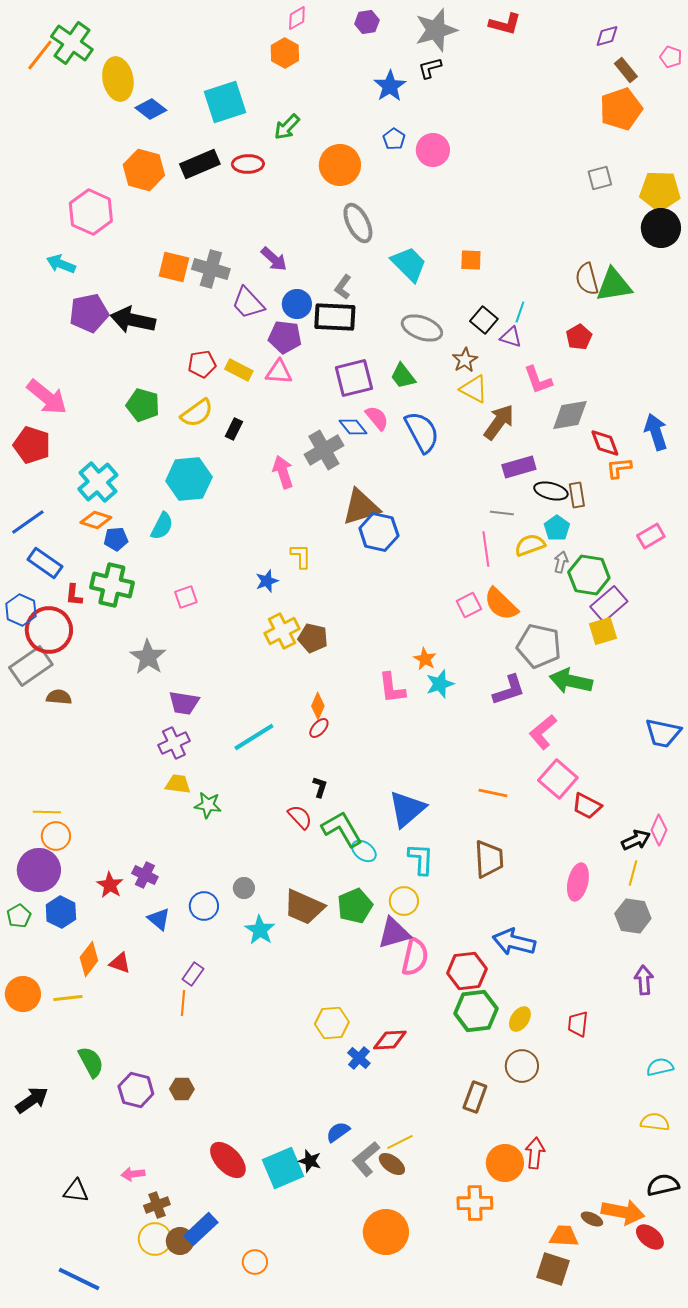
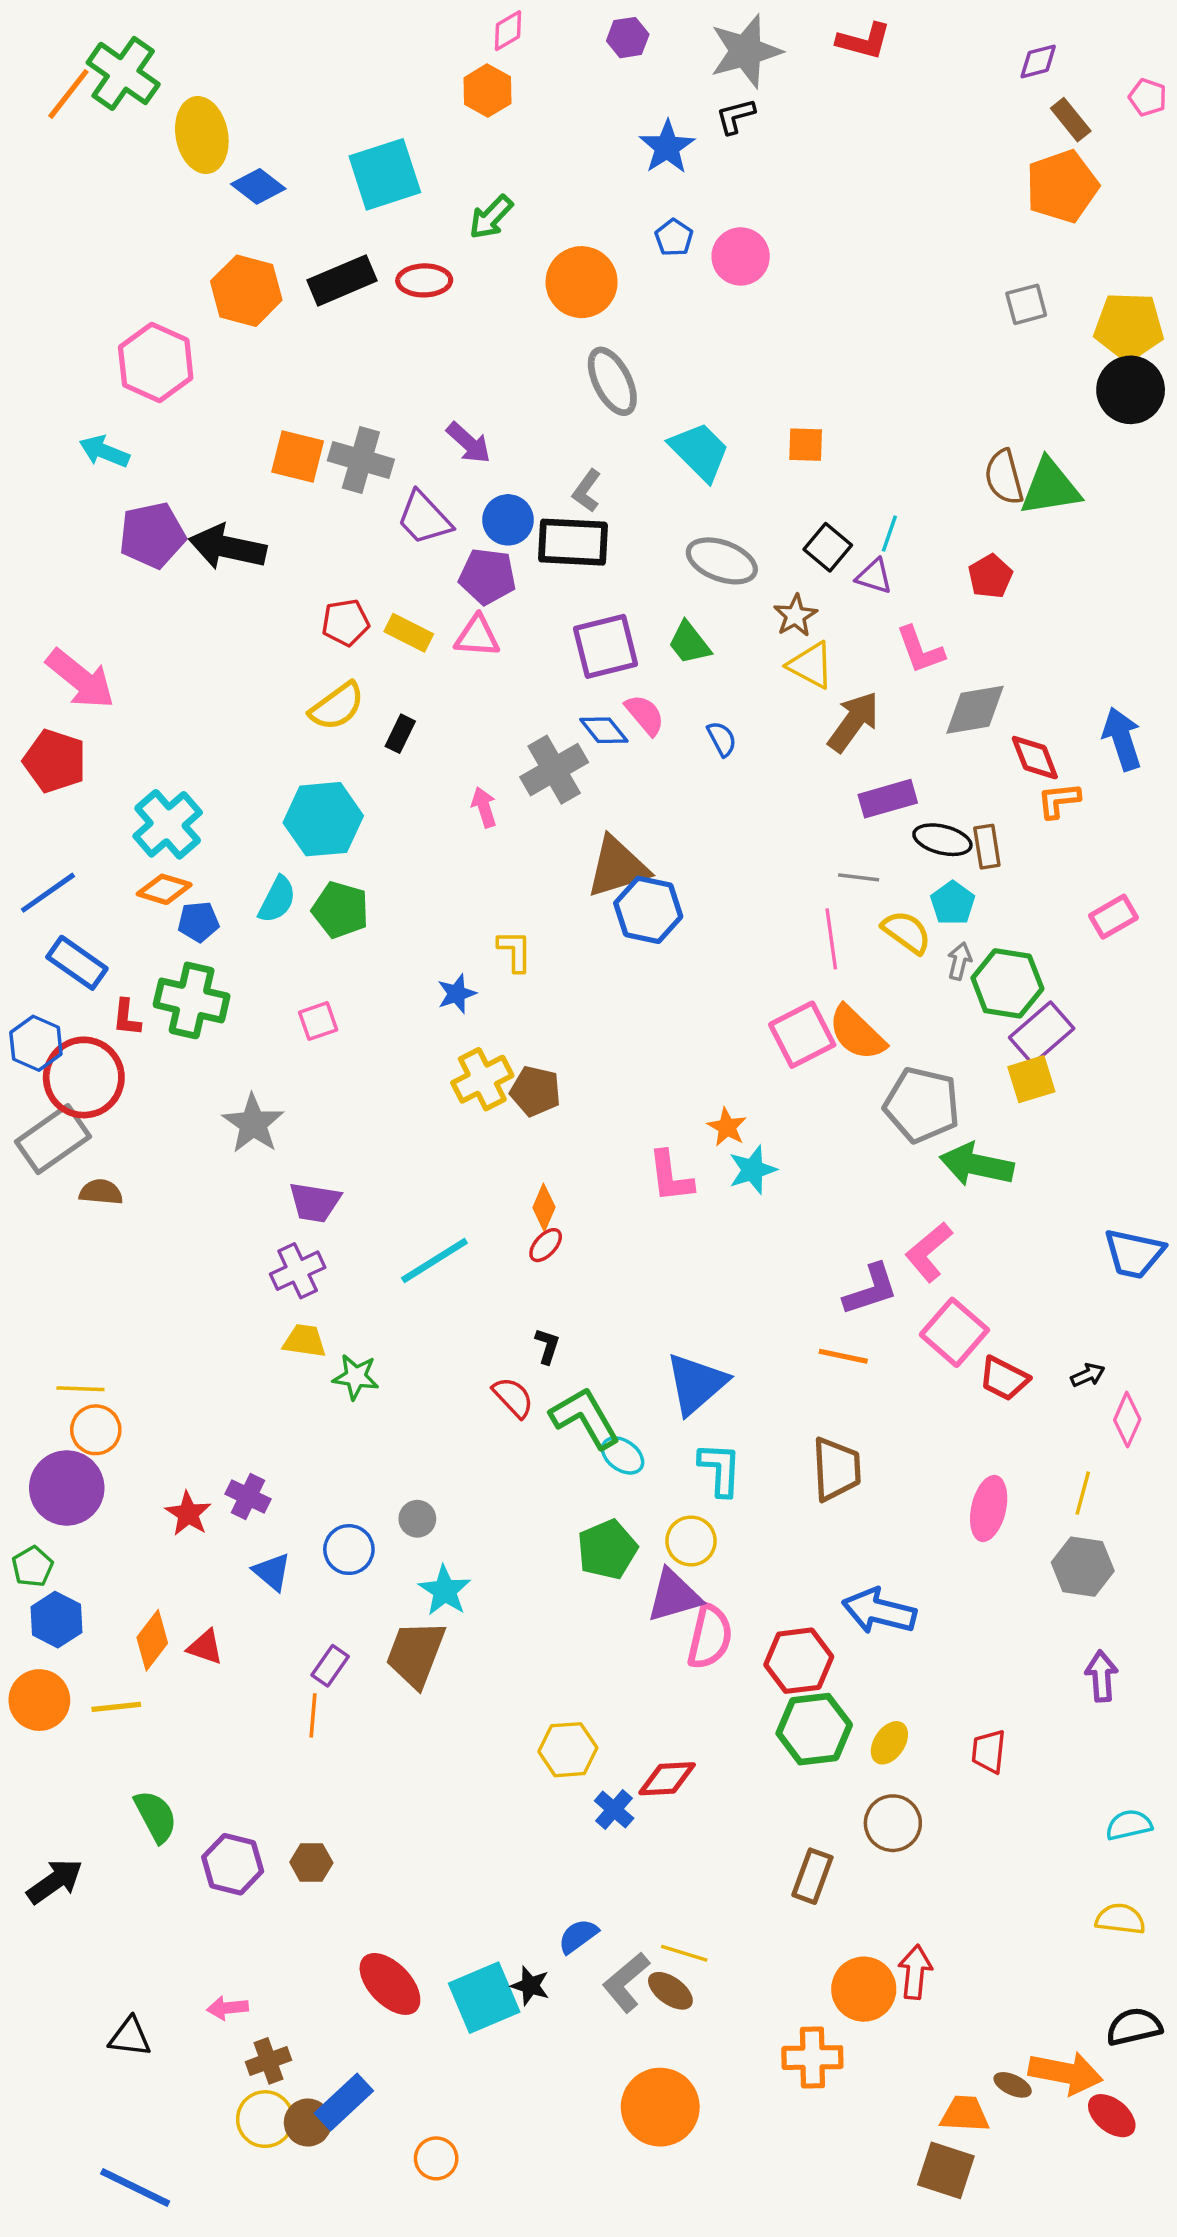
green pentagon: (143, 405) -> (340, 910), moved
blue semicircle: (422, 432) -> (722, 739), size x0.5
pink arrow: (283, 472) -> (484, 807), size x0.7
yellow semicircle: (530, 545) -> (907, 932), turned 56
pink square: (469, 605) -> (802, 1035), size x1.5
purple L-shape: (509, 690) -> (871, 1290), moved
black arrow: (636, 840) -> (1088, 1375), moved, size x0.7
brown trapezoid: (304, 907) -> (416, 1654), moved, turned 87
blue hexagon: (61, 912) -> (56, 1620), moved
yellow line: (400, 1142) -> (684, 1953), turned 44

